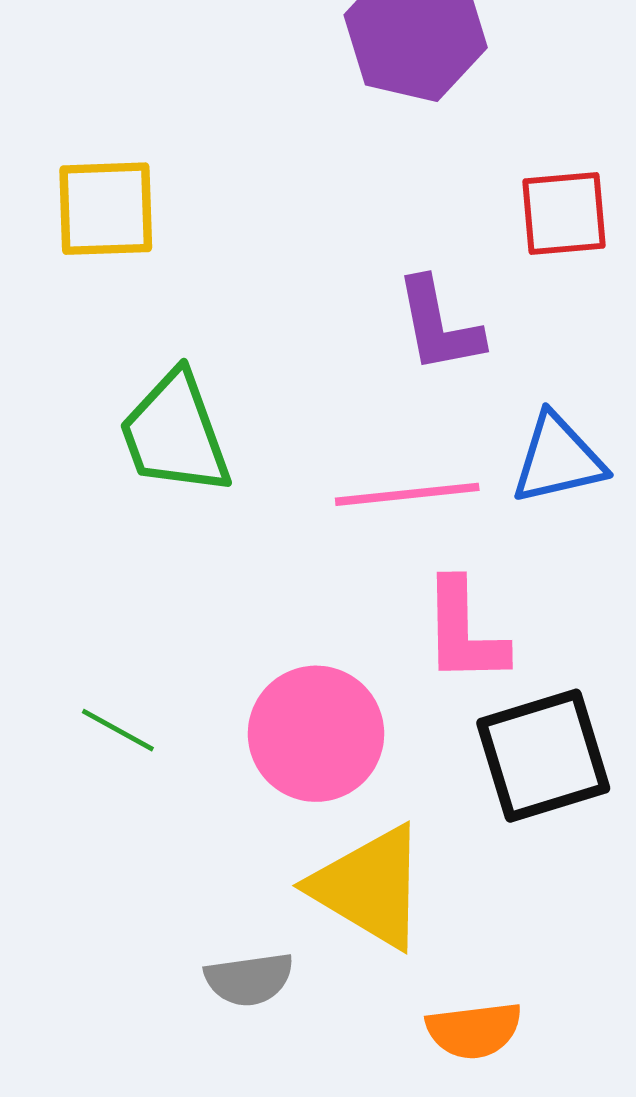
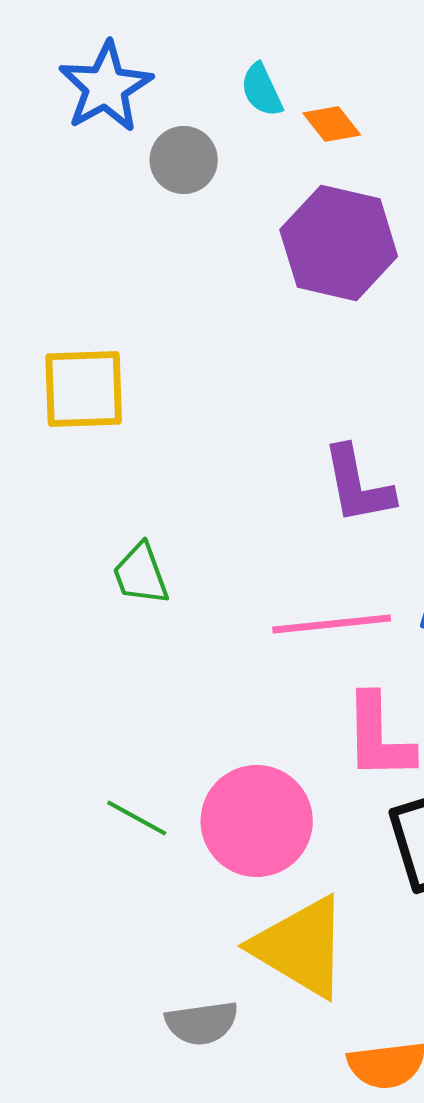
green trapezoid: (175, 434) -> (141, 574), size x0.6
green line: (118, 730) -> (137, 818), moved

